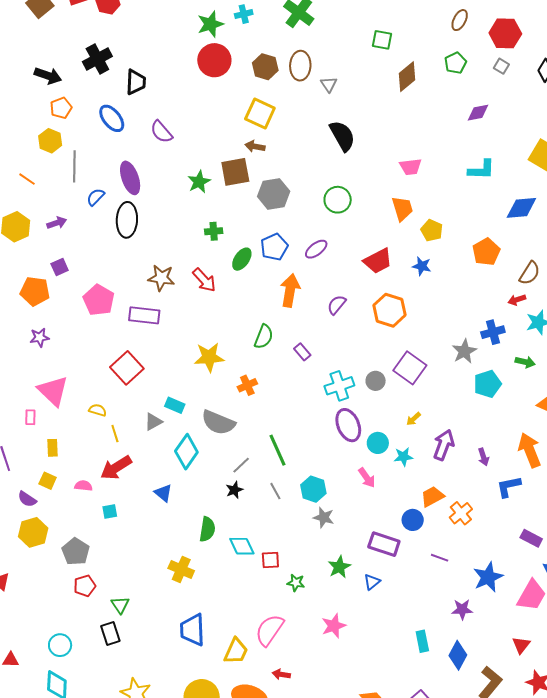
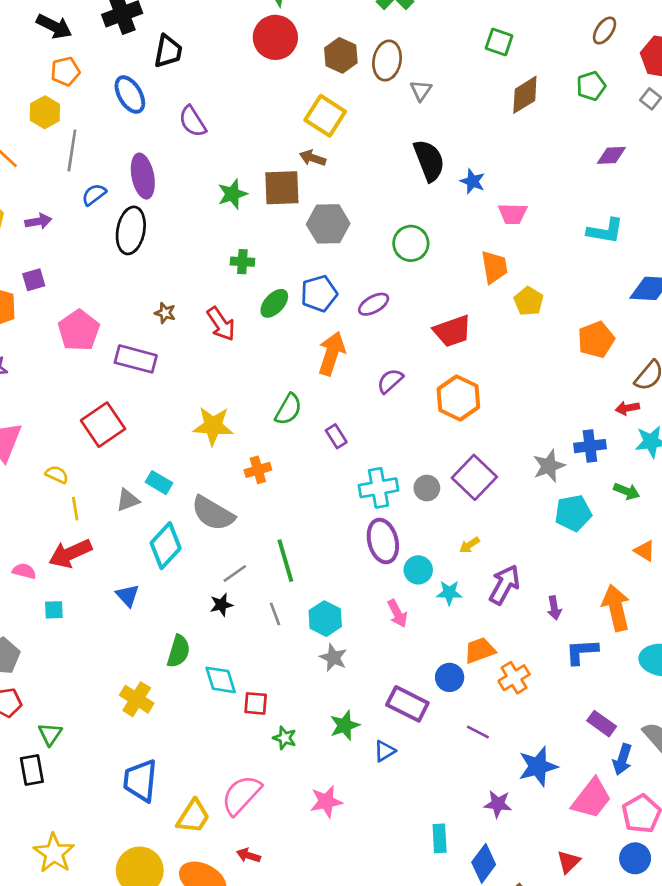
blue star: (422, 266) -> (473, 181), moved
brown star: (161, 278) -> (165, 313), size x0.6

